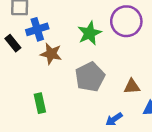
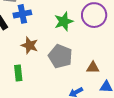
brown star: (51, 54) -> (30, 45), moved
gray pentagon: (90, 77) -> (60, 56), turned -30

